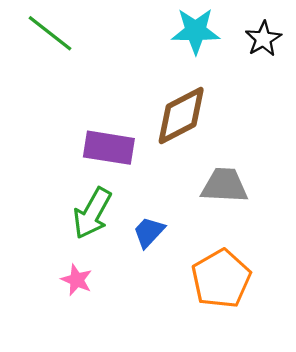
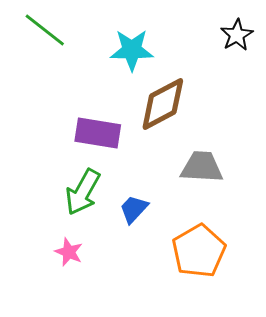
cyan star: (196, 31) -> (132, 50), moved

